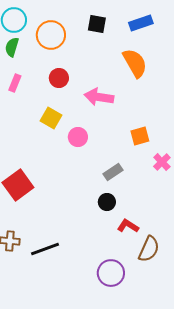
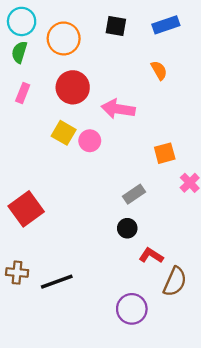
orange semicircle: (135, 63) -> (159, 70), size x0.6
red circle: (59, 78) -> (73, 87), size x1.5
pink circle: (78, 137) -> (90, 141), moved

